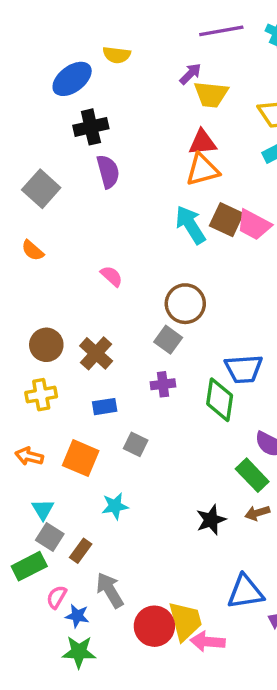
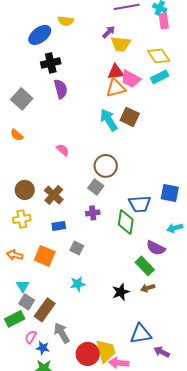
pink trapezoid: (254, 225) -> (131, 79), moved
cyan star: (115, 506) -> (78, 284), moved
brown rectangle: (81, 551) -> (45, 310), size x1.6

